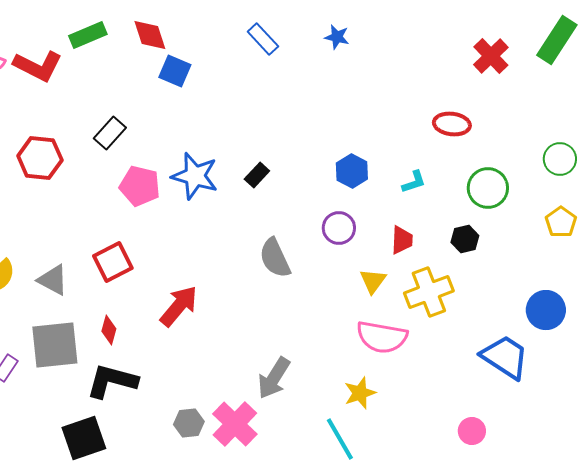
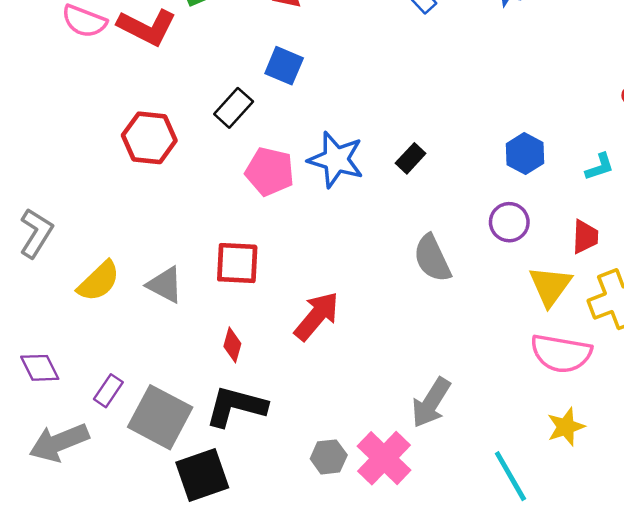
blue square: (175, 71) -> (284, 66), moved
red square: (113, 262) -> (237, 263), turned 30
yellow triangle: (373, 281) -> (550, 286), size x1.4
gray square: (55, 345) -> (160, 417), moved, turned 34
yellow star: (360, 393) -> (566, 427), moved

